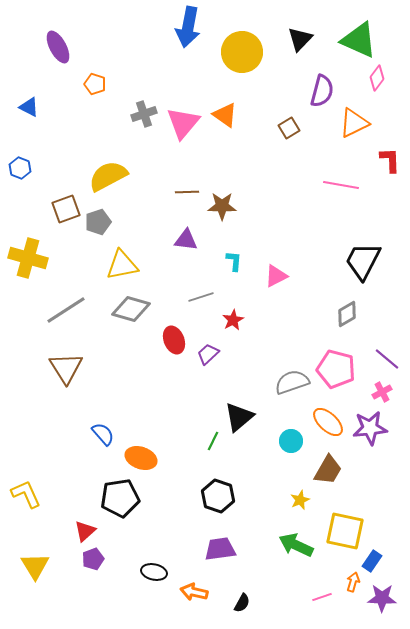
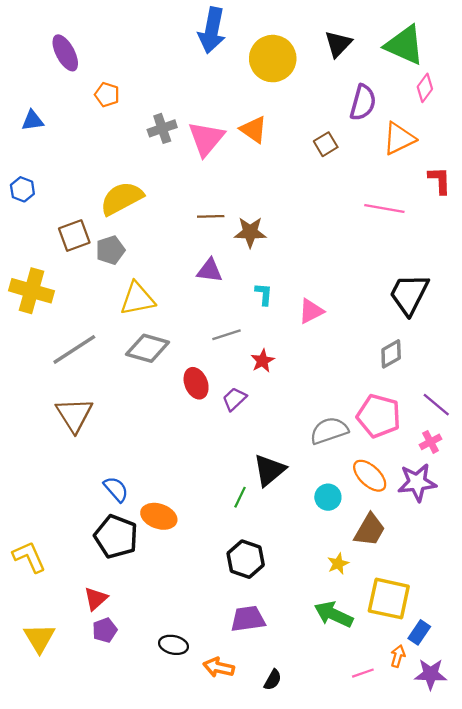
blue triangle: (29, 107) -> (33, 121), turned -35
black pentagon: (120, 498) -> (116, 537), moved, turned 30

